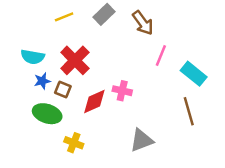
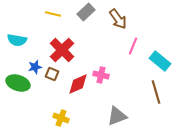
yellow line: (64, 17) -> (53, 14), turned 35
cyan semicircle: (33, 57) -> (17, 40), moved
green ellipse: (47, 114) -> (18, 83), moved

